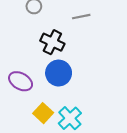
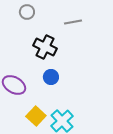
blue circle: (59, 73) -> (51, 77), size x0.6

